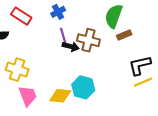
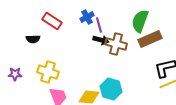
brown rectangle: (124, 35) -> (150, 39), size x1.6
purple line: (63, 36) -> (99, 25), moved
black arrow: (71, 46) -> (101, 40), moved

